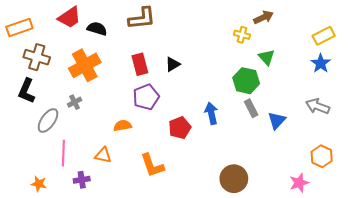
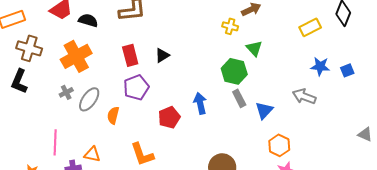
blue star: (321, 63) -> (320, 66), moved, turned -30
gray ellipse: (48, 120) -> (89, 99), moved
orange semicircle: (123, 126) -> (113, 115), turned -66
orange triangle: (103, 155) -> (92, 154), moved
orange hexagon: (322, 156) -> (279, 145), moved

